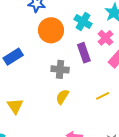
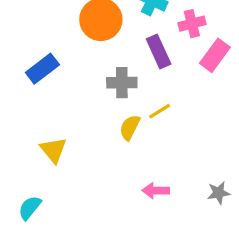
pink cross: (106, 38) -> (192, 24), turned 35
yellow line: (103, 96) -> (160, 111), moved

